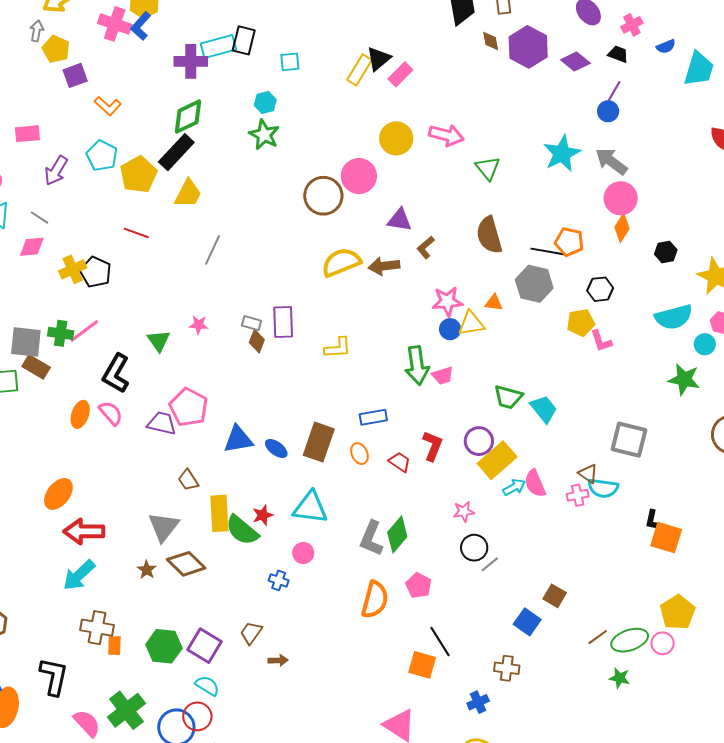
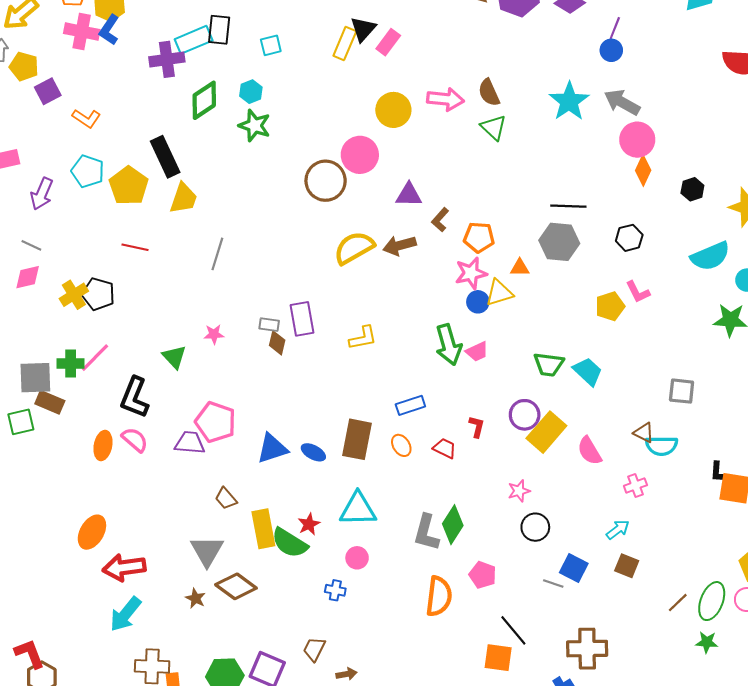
green diamond: (188, 117) -> (204, 100), moved
black rectangle: (176, 152) -> (165, 157), turned -60
brown semicircle: (489, 235) -> (489, 93), moved, size x0.7
orange pentagon: (569, 242) -> (479, 237), moved
yellow pentagon: (581, 323) -> (610, 306), moved
gray square: (629, 440) -> (682, 391), size x0.7
red L-shape: (433, 446) -> (477, 427), size x0.7
cyan arrow: (514, 487) -> (618, 530), moved
pink cross: (578, 495) -> (635, 485), moved
gray line: (490, 564) -> (553, 583), moved, turned 66
blue square: (527, 622) -> (574, 568), moved
green ellipse: (630, 640) -> (712, 601), turned -42
brown cross: (507, 668) -> (587, 649), size x1.5

